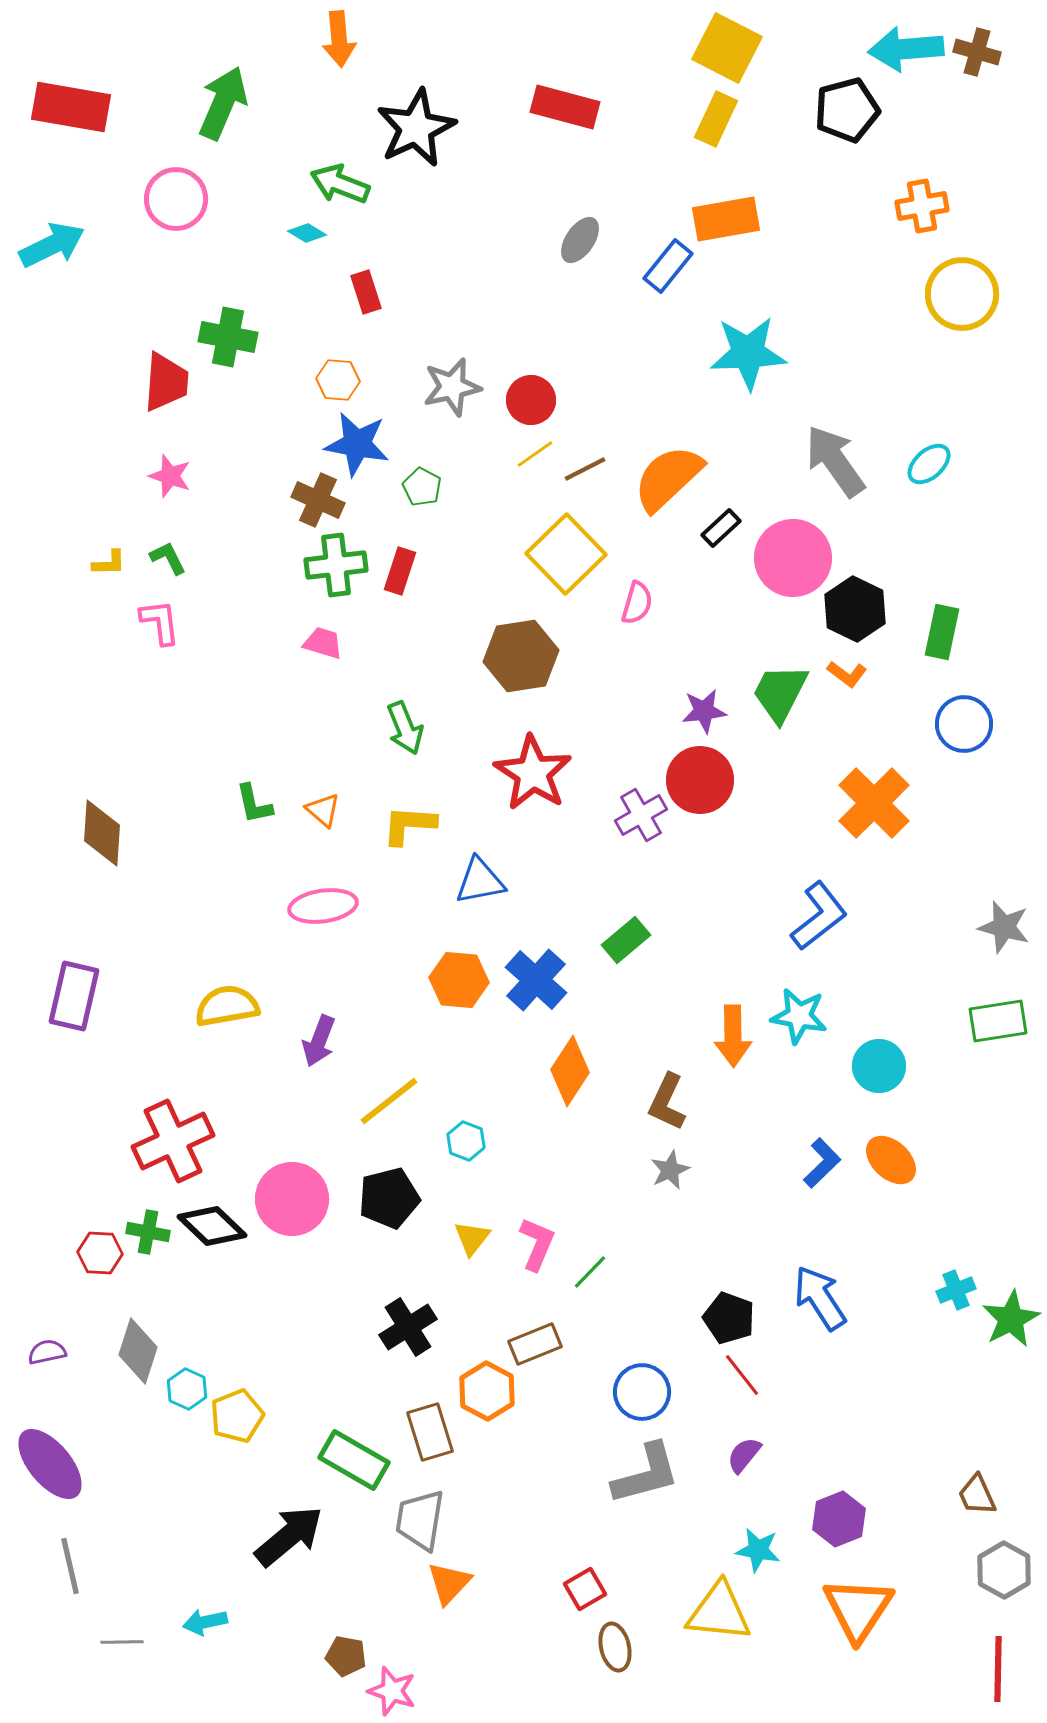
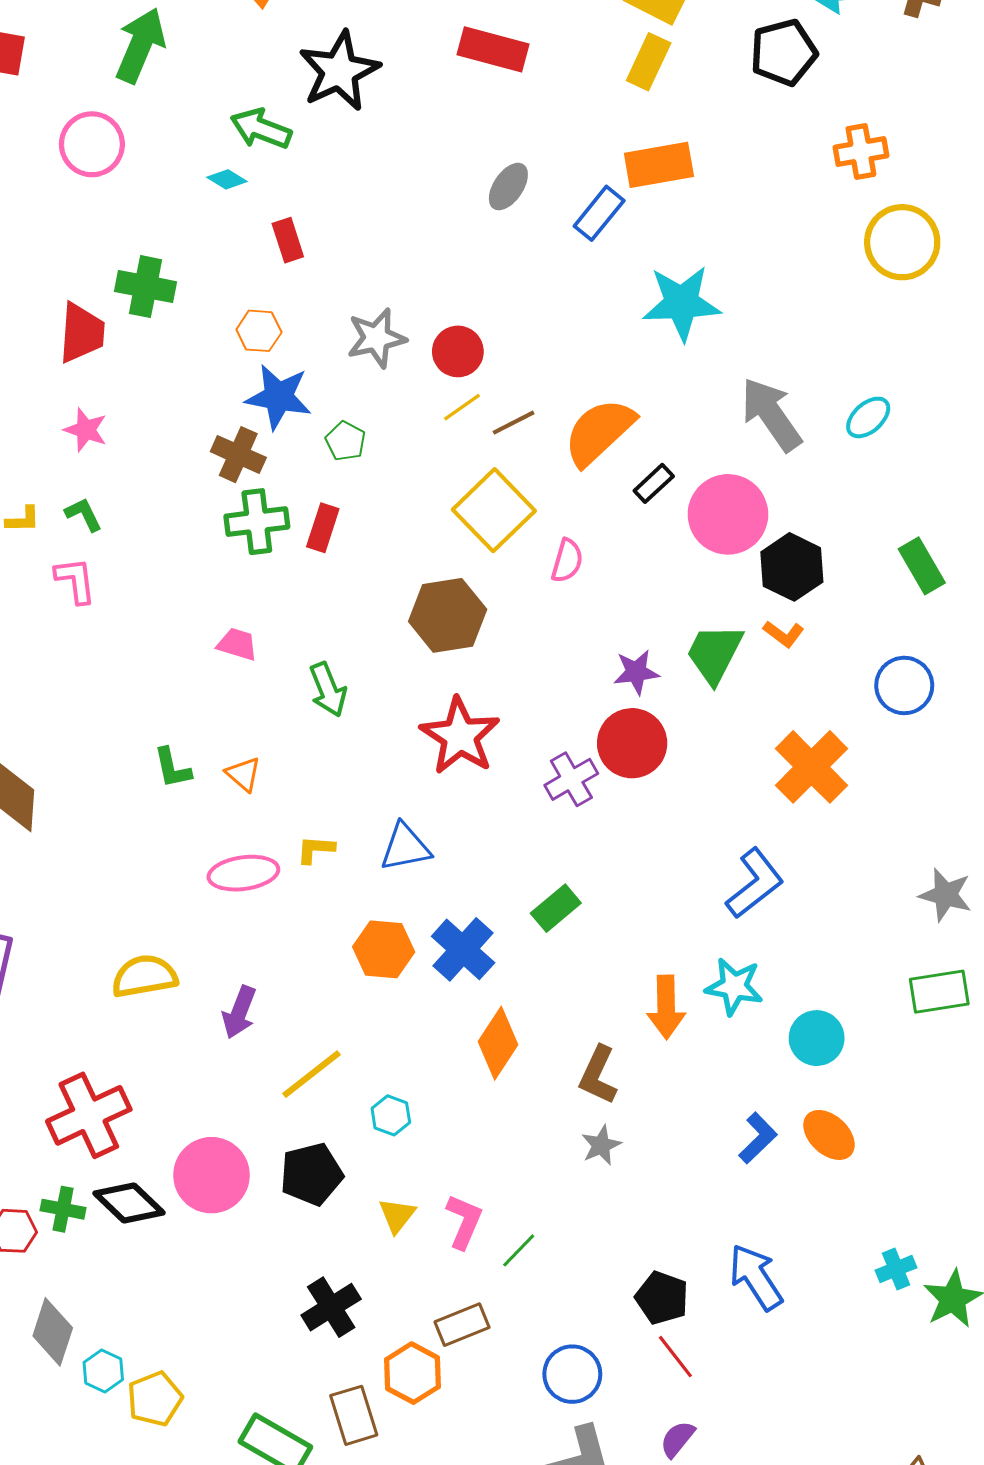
green rectangle: (942, 632) -> (922, 566), moved, turned -42
pink trapezoid: (323, 643) -> (237, 644), moved
yellow L-shape: (409, 825) -> (316, 849), moved, size x0.7

